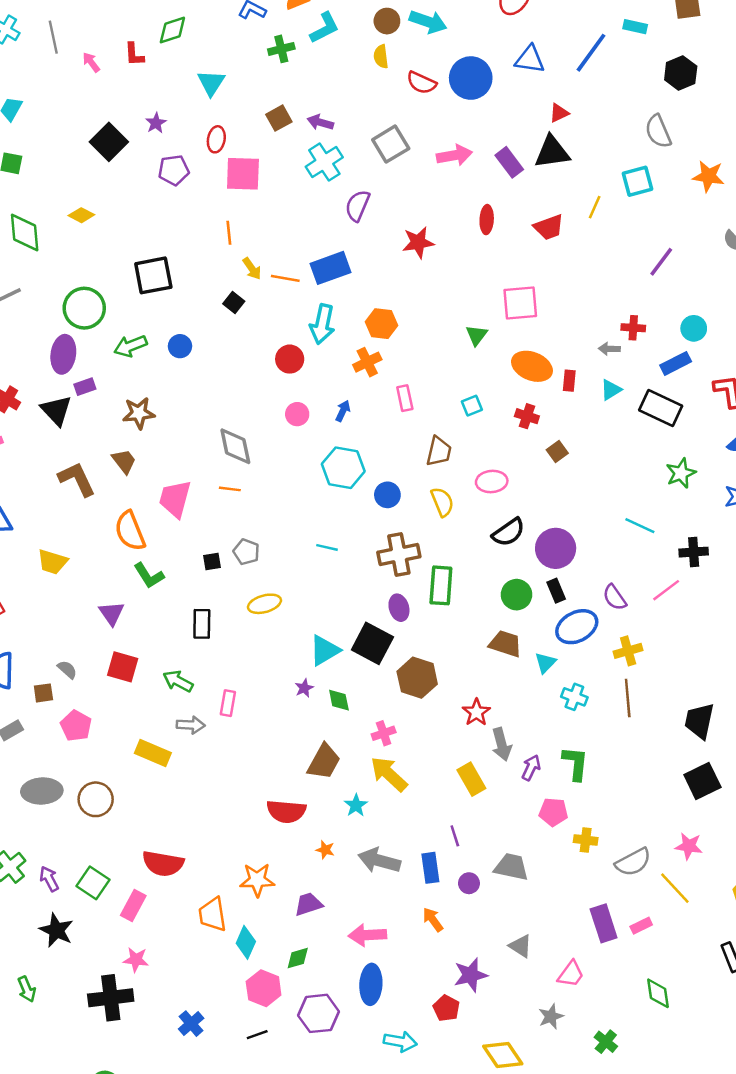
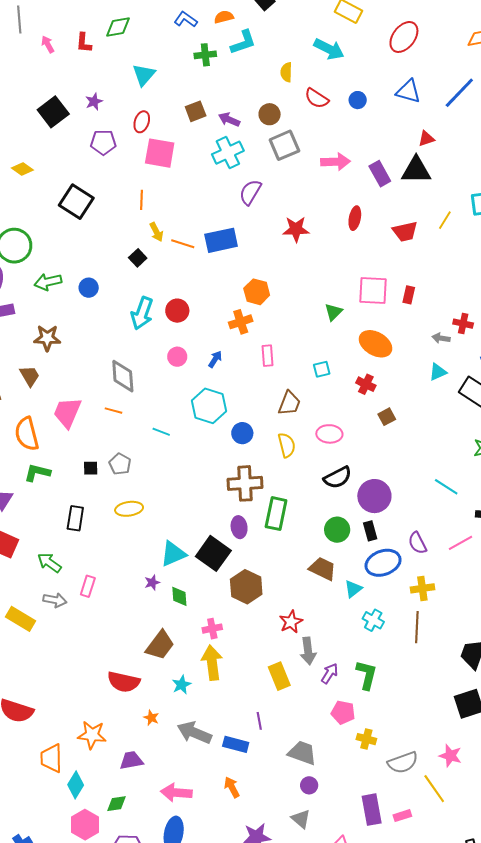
brown circle: (387, 21) -> (270, 114), moved
blue circle: (471, 78) -> (358, 100), size x0.5
black square: (153, 275) -> (76, 202), moved, turned 36
cyan arrow: (322, 324) -> (142, 313), moved
red rectangle: (569, 381) -> (409, 295), moved
cyan line: (327, 547) -> (161, 432), moved
green L-shape: (149, 576) -> (37, 473), turned 128
yellow arrow: (389, 774) -> (212, 663), turned 32
blue rectangle: (430, 868) -> (236, 744), turned -75
purple circle: (469, 883) -> (309, 785), moved

